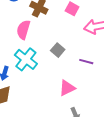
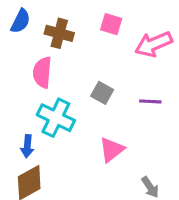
pink triangle: (67, 88) -> (112, 150), moved

